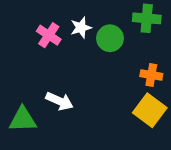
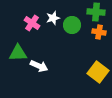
orange cross: (151, 75) -> (99, 32), moved
green triangle: (23, 119) -> (18, 53), moved

